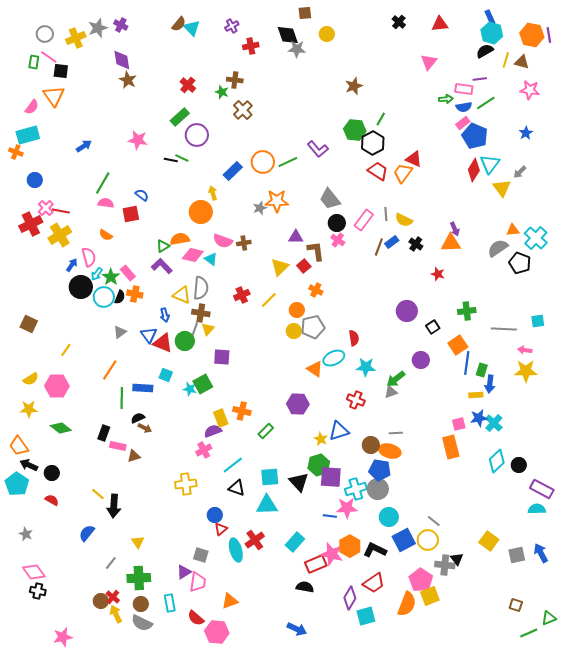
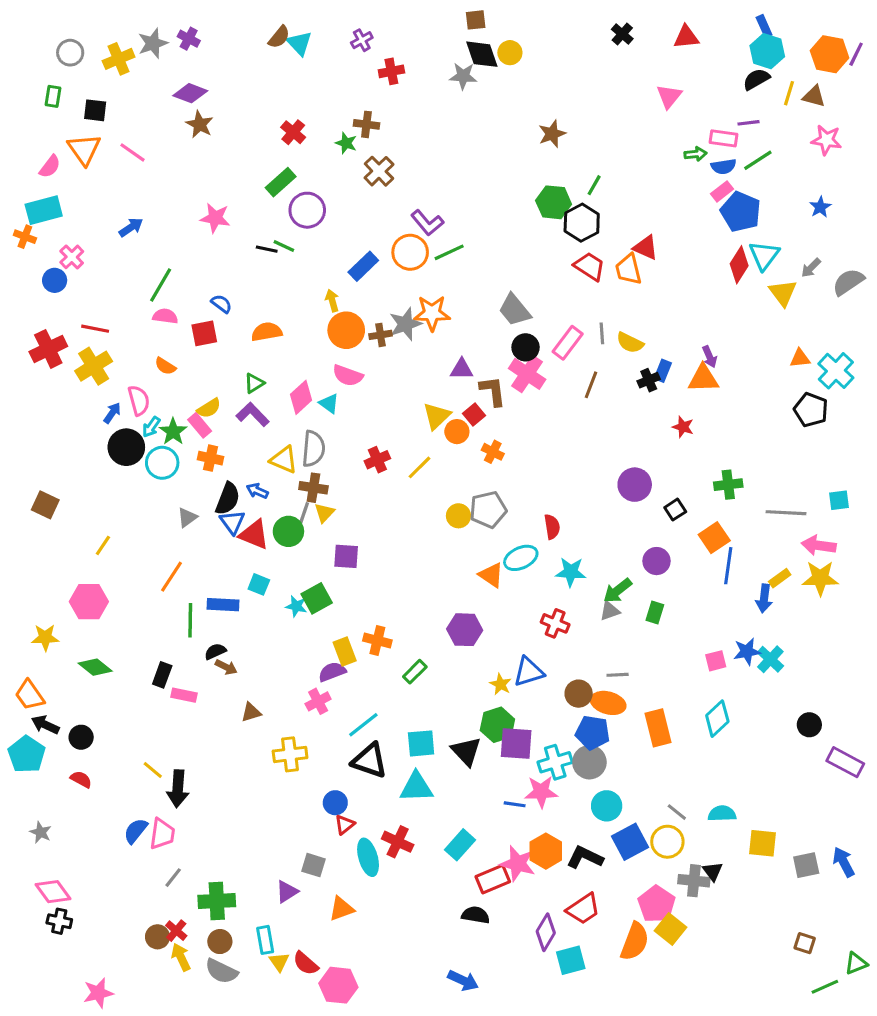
black diamond: (288, 35) -> (482, 54), moved
purple line: (549, 35) -> (856, 54), turned 35
pink line: (49, 57) -> (133, 152), moved
purple diamond: (122, 60) -> (190, 93), turned -60
purple L-shape: (318, 149) -> (427, 223), moved
orange trapezoid: (403, 173) -> (628, 269), turned -50
pink cross: (46, 208) -> (72, 257), moved
gray star: (260, 208) -> (405, 324), size x1.5
orange circle: (201, 212) -> (346, 330), moved
orange semicircle: (180, 239) -> (267, 332), moved
pink cross: (338, 240) -> (527, 374), size x1.6
blue rectangle: (392, 242) -> (663, 371), moved, turned -32
brown cross: (244, 243) -> (380, 335), moved
black cross: (416, 244) -> (649, 380), turned 32
gray semicircle: (498, 248) -> (848, 282), moved
pink diamond: (193, 255) -> (301, 397), turned -55
black semicircle: (120, 297) -> (228, 499), moved, size x1.5
orange circle: (297, 310) -> (457, 432), moved
blue arrow: (165, 315) -> (257, 491), turned 128
pink arrow: (525, 350) -> (819, 545), size x1.5
green rectangle: (482, 370) -> (655, 612), moved
yellow semicircle: (31, 379) -> (209, 408), moved
yellow rectangle: (476, 395) -> (780, 578), moved, turned -32
orange rectangle: (451, 447) -> (658, 728), moved
brown triangle: (134, 456) -> (251, 712), moved
cyan diamond: (497, 461) -> (717, 719), moved
black triangle: (237, 488) -> (370, 761), size x1.4
cyan semicircle: (537, 509) -> (722, 814), moved
red cross: (255, 540) -> (398, 842), turned -30
yellow square: (489, 541) -> (763, 843), turned -30
yellow triangle: (138, 542) -> (279, 962), moved
pink trapezoid: (198, 582) -> (162, 834), moved
yellow square: (430, 596) -> (671, 929), turned -30
orange triangle: (230, 601) -> (342, 909), moved

